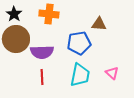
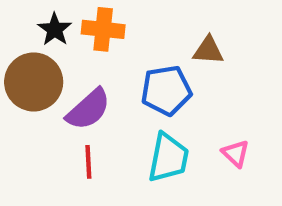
black star: (14, 14) -> (55, 29), moved
purple semicircle: (42, 52) -> (88, 109), turned -40

